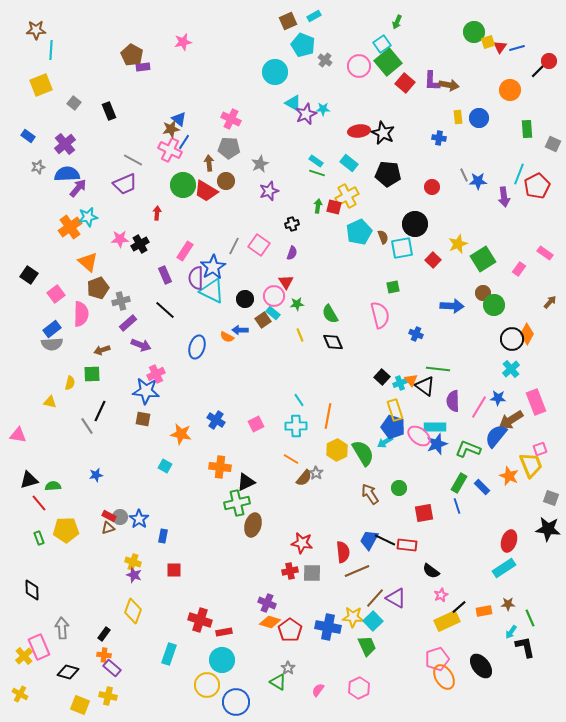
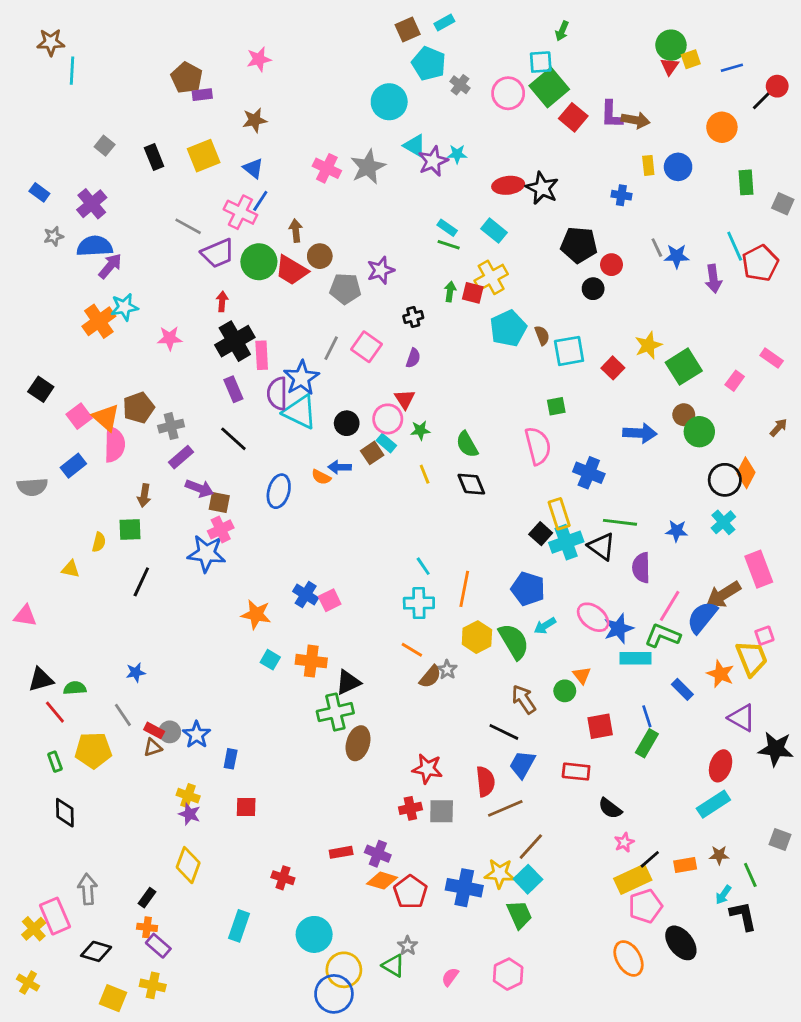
cyan square: (382, 44) -> (541, 62), turned 30
red triangle: (500, 47) -> (670, 66), moved
yellow square: (41, 85) -> (204, 156), moved
brown star: (171, 129) -> (255, 120), moved
gray pentagon: (229, 148) -> (345, 289), moved
gray star: (260, 164) -> (368, 167), moved, size x1.4
black pentagon: (388, 174) -> (579, 245), moved
cyan line: (519, 174) -> (735, 246), turned -45
purple trapezoid: (125, 184) -> (218, 253), moved
black circle: (415, 224) -> (593, 289), moved, size x0.6
black cross: (140, 244) -> (235, 341), moved, size x1.5
pink rectangle: (185, 251) -> (262, 355), turned -36
orange triangle: (88, 262) -> (106, 418), moved
blue cross: (416, 334) -> (589, 473), size x1.5
gray semicircle: (52, 344) -> (32, 487), moved
brown arrow: (102, 350) -> (144, 495), turned -63
orange triangle: (411, 380) -> (582, 675), moved
cyan cross: (400, 383) -> (566, 542), size x1.6
blue star: (498, 398) -> (677, 531), moved
pink line: (479, 407) -> (670, 606), moved
yellow rectangle: (395, 410) -> (559, 514), moved
brown square: (143, 419) -> (219, 503), moved
pink square: (256, 424) -> (330, 600), moved
gray line: (87, 426) -> (123, 715), moved
blue pentagon: (393, 427) -> (528, 589), moved
cyan rectangle: (435, 427) -> (636, 658), moved
cyan square: (165, 466) -> (270, 660), moved
green rectangle: (459, 483) -> (647, 743), moved
gray square: (551, 498) -> (780, 840), moved
black line: (385, 540) -> (504, 732), moved
black diamond: (32, 590) -> (65, 813), moved
purple triangle: (396, 598) -> (742, 718), moved
red cross: (200, 620) -> (283, 878), size x0.7
red rectangle: (224, 632) -> (341, 852), moved
pink pentagon: (437, 659) -> (645, 906), moved
yellow circle: (207, 685) -> (344, 970), moved

